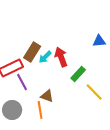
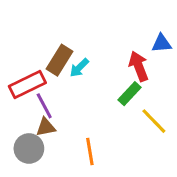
red arrow: (61, 57) -> (139, 66), moved
brown triangle: (47, 96) -> (46, 127), moved, turned -32
orange line: (40, 110) -> (90, 152), moved

